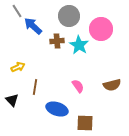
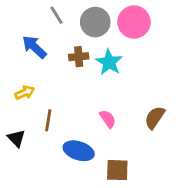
gray line: (17, 11) -> (56, 15), moved
blue arrow: (33, 26) -> (34, 47), moved
pink circle: (101, 29) -> (134, 22), moved
brown semicircle: (112, 85) -> (155, 118), turned 138

